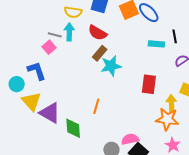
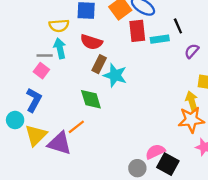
cyan star: (111, 66) -> (115, 75), turned -30
blue L-shape: (37, 71) -> (34, 100), turned 60
red rectangle: (149, 84) -> (137, 31), moved
yellow triangle: (31, 101) -> (36, 135), turned 40
orange line: (96, 106) -> (76, 127), moved, turned 49
green diamond: (73, 128) -> (91, 99), moved

